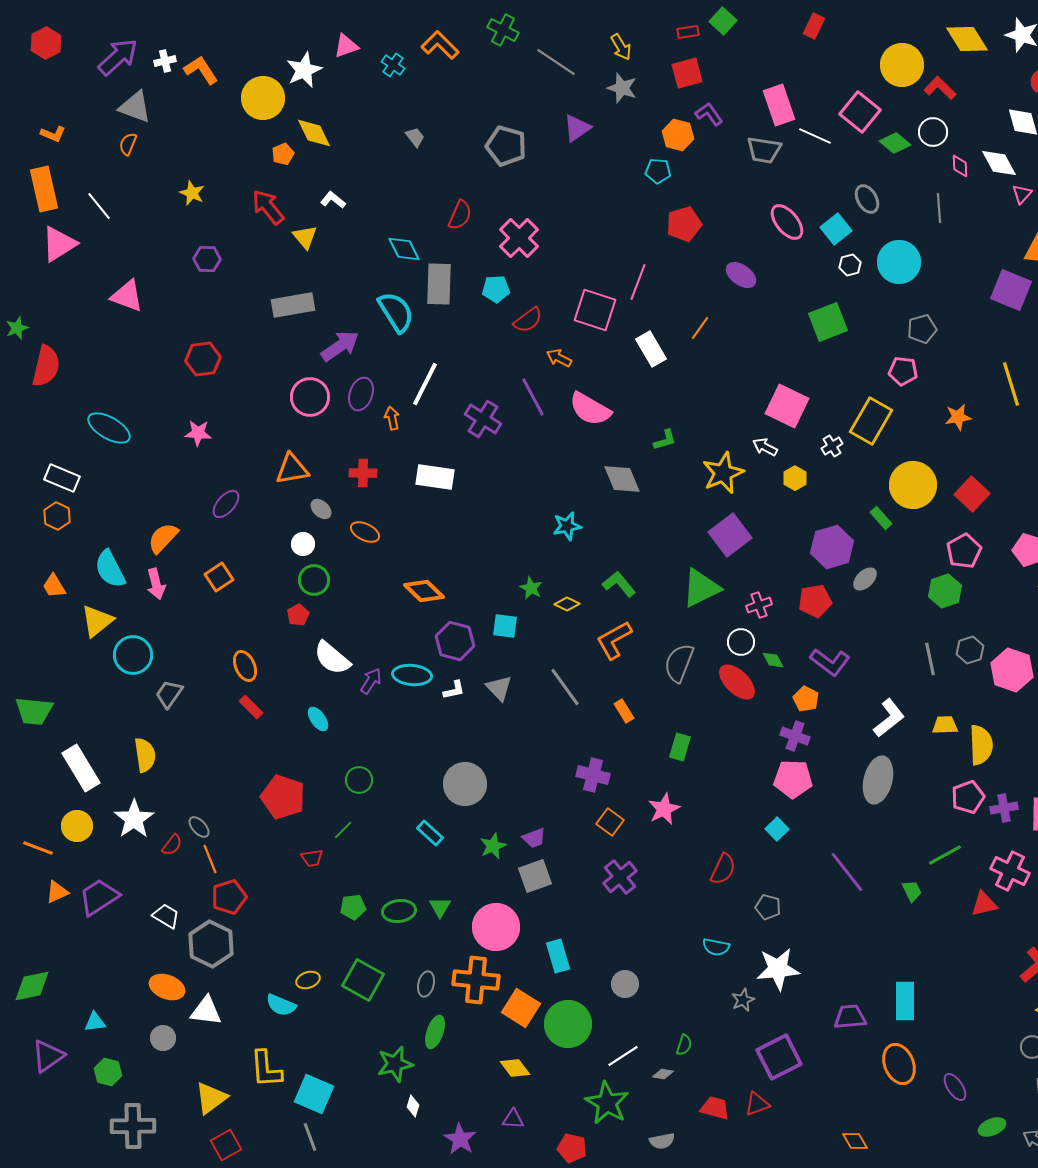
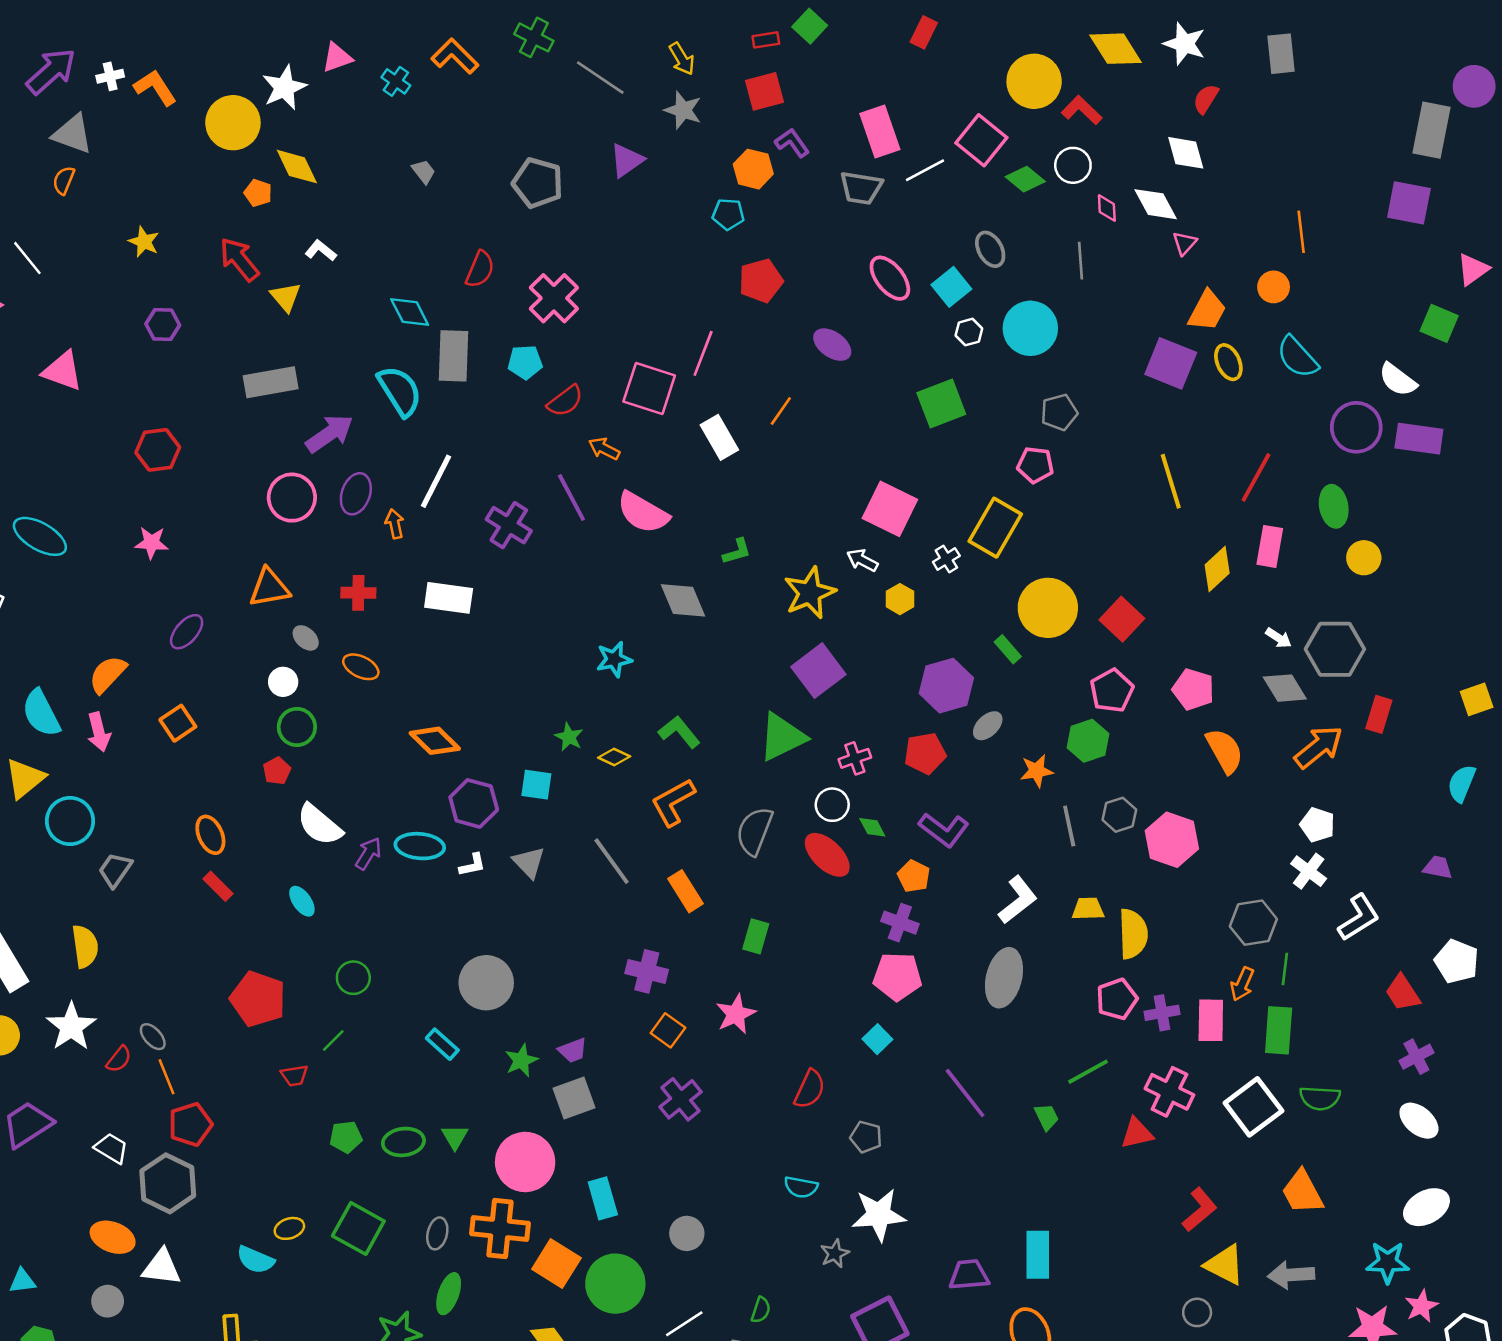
white line: (815, 136) -> (925, 170), turned -52
orange pentagon: (283, 154) -> (258, 193), turned -30
orange star: (958, 417) -> (1037, 771), moved
orange rectangle: (624, 711) -> (686, 891), size x1.4

